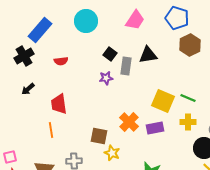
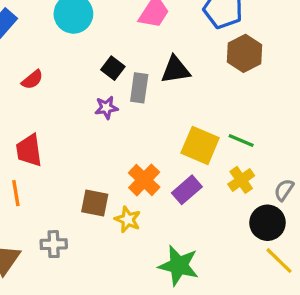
red semicircle: (61, 61) -> (32, 80), turned -32
yellow cross: (188, 122) -> (241, 180), turned -35
purple rectangle: (155, 128) -> (187, 190), turned -30
yellow star: (112, 153) -> (128, 219), moved

